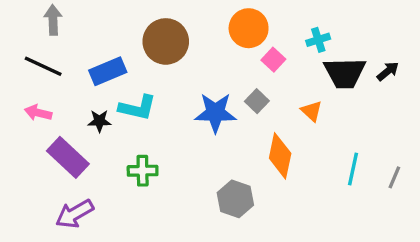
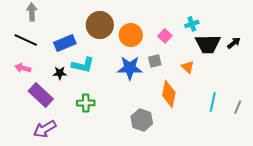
orange circle: (249, 28) -> (131, 35), moved
gray square: (257, 101) -> (155, 61), turned 32

